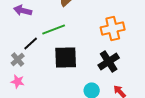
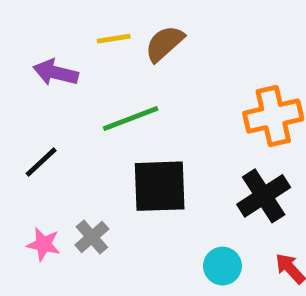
black line: (31, 44) -> (41, 162), moved
gray cross: (18, 60) -> (92, 237), moved

